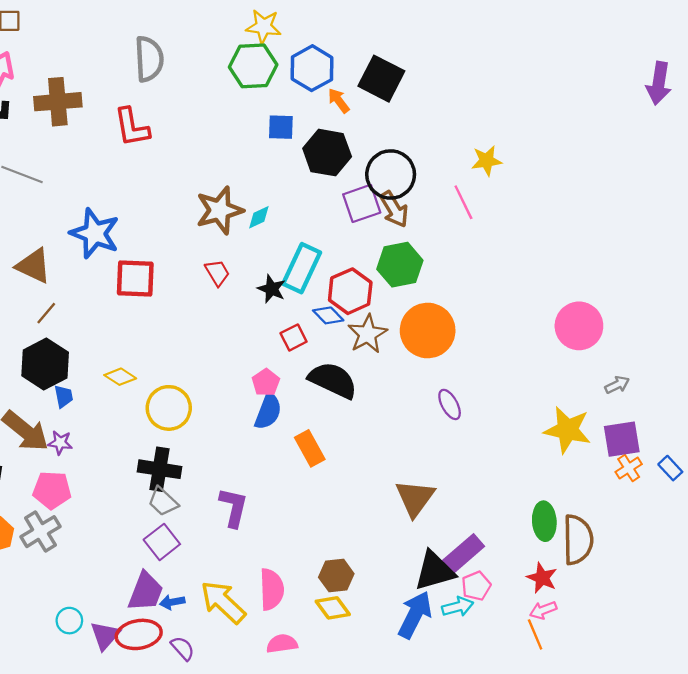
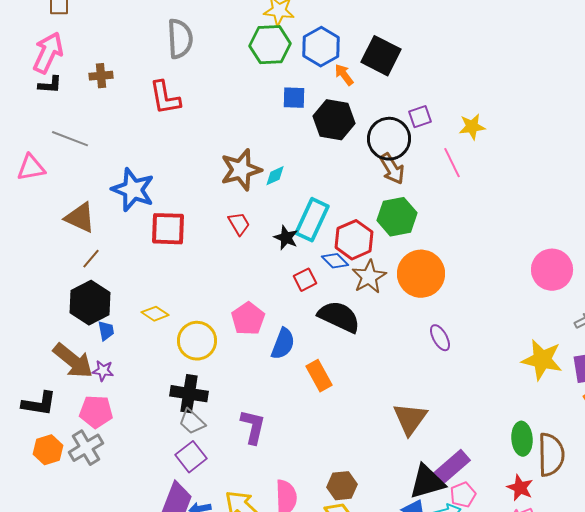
brown cross: (58, 102) -> (101, 76), size x0.6
purple square: (362, 203) -> (420, 117), moved, size x0.7
pink pentagon: (266, 383) -> (248, 319), moved, size x1.4

